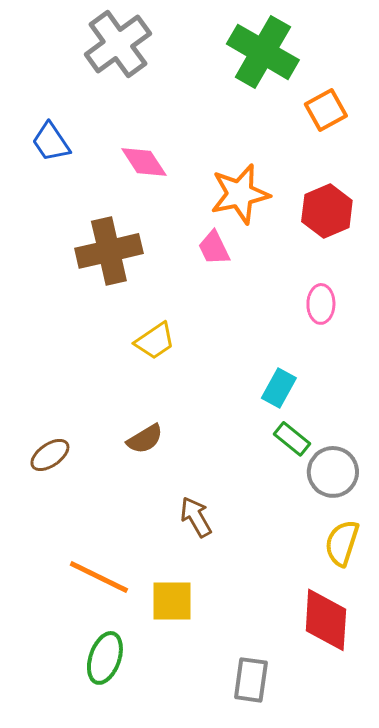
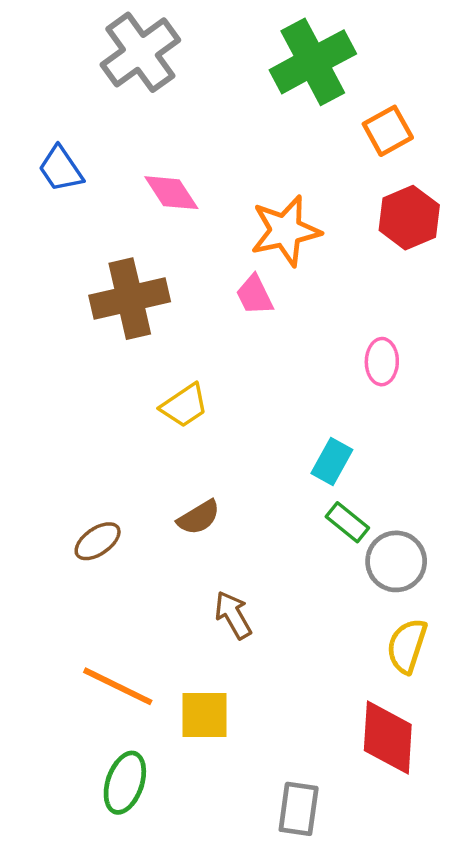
green cross: (263, 52) -> (313, 62), turned 32
red hexagon: (327, 211) -> (409, 218), moved
brown semicircle: (145, 439) -> (199, 517), moved
brown ellipse: (50, 455) -> (98, 541), moved

